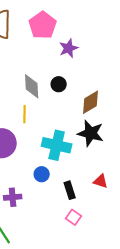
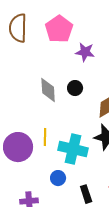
purple star: (69, 48) -> (85, 52), turned 30
yellow line: (25, 114) -> (45, 137), moved

